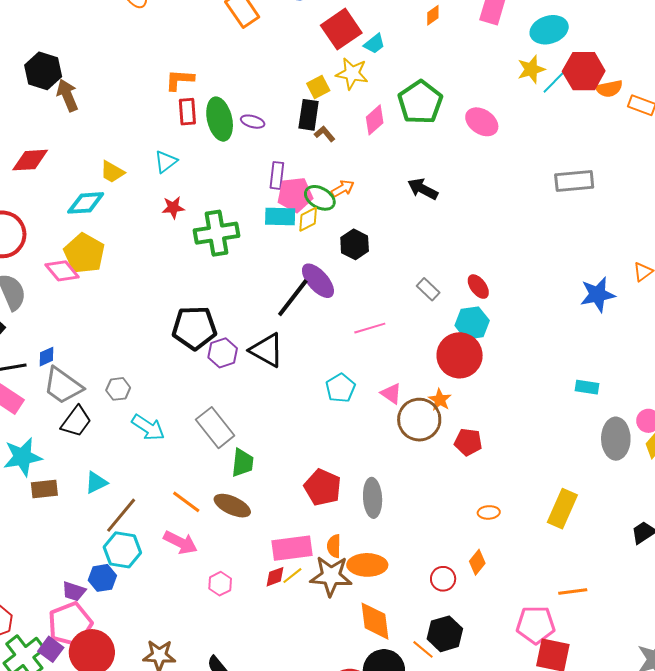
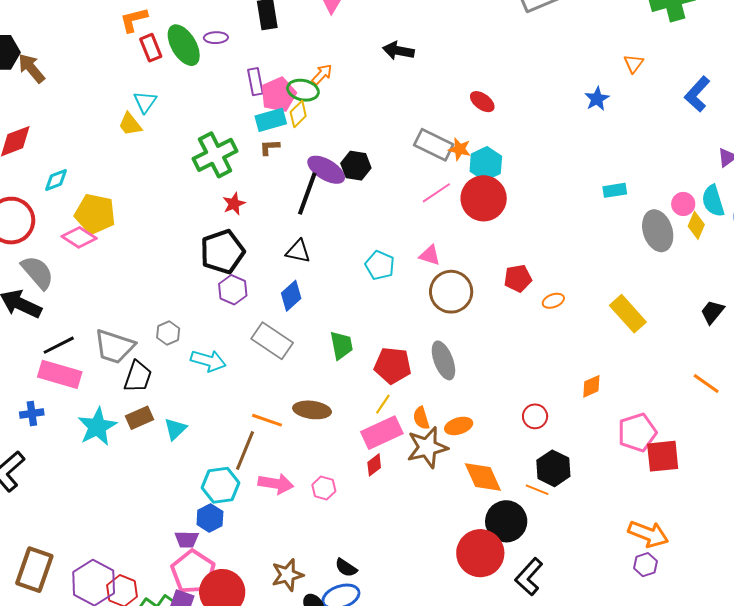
brown L-shape: (325, 134) -> (270, 147), moved, turned -35
yellow trapezoid: (112, 172) -> (130, 124), moved, turned 40
cyan diamond: (86, 203) -> (56, 180), moved, size x0.7
red star: (173, 208) -> (234, 204), moved
black hexagon: (355, 244) -> (356, 166), moved
red ellipse: (478, 287) -> (482, 102), moved
gray rectangle: (428, 289) -> (434, 145), size x1.6
blue star: (598, 295) -> (597, 99), size x0.7
pink line: (370, 328) -> (436, 193), moved
black triangle: (267, 350) -> (298, 251), size x0.7
purple hexagon: (223, 353) -> (233, 290), moved
blue diamond: (47, 357) -> (291, 296), moved, size x1.4
orange star: (440, 400) -> (460, 149), moved
brown circle: (419, 420) -> (451, 292), moved
green trapezoid: (243, 463) -> (341, 345), moved
brown rectangle: (44, 489) -> (139, 418), moved
yellow rectangle: (562, 509) -> (628, 314), turned -48
orange ellipse: (489, 512) -> (553, 301), moved
brown line: (121, 515) -> (245, 451), moved
pink arrow: (180, 542) -> (276, 484), moved
orange diamond: (477, 562) -> (591, 386), moved, turned 45
orange ellipse: (367, 565) -> (459, 426), size x0.7
yellow line: (292, 576) -> (383, 404), moved
orange line: (573, 592) -> (706, 384), moved, turned 60

